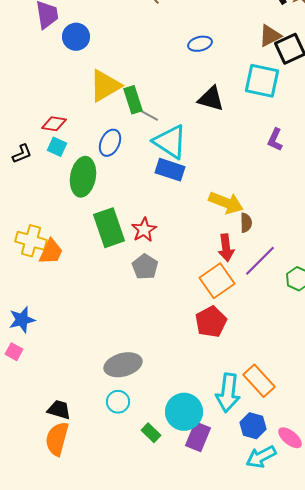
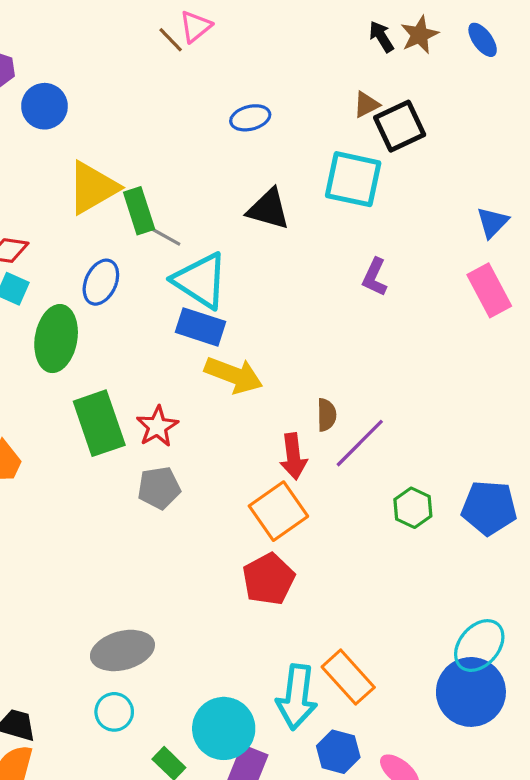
brown triangle: (270, 36) -> (366, 105), size x0.7
yellow arrow: (226, 203) -> (234, 375), moved
purple line: (260, 261) -> (360, 443), moved
gray pentagon: (145, 267) -> (159, 488), turned 30

